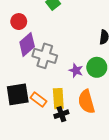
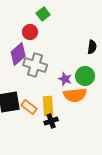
red circle: (19, 22) -> (30, 32), moved
orange semicircle: (86, 102) -> (75, 95), moved, turned -80

